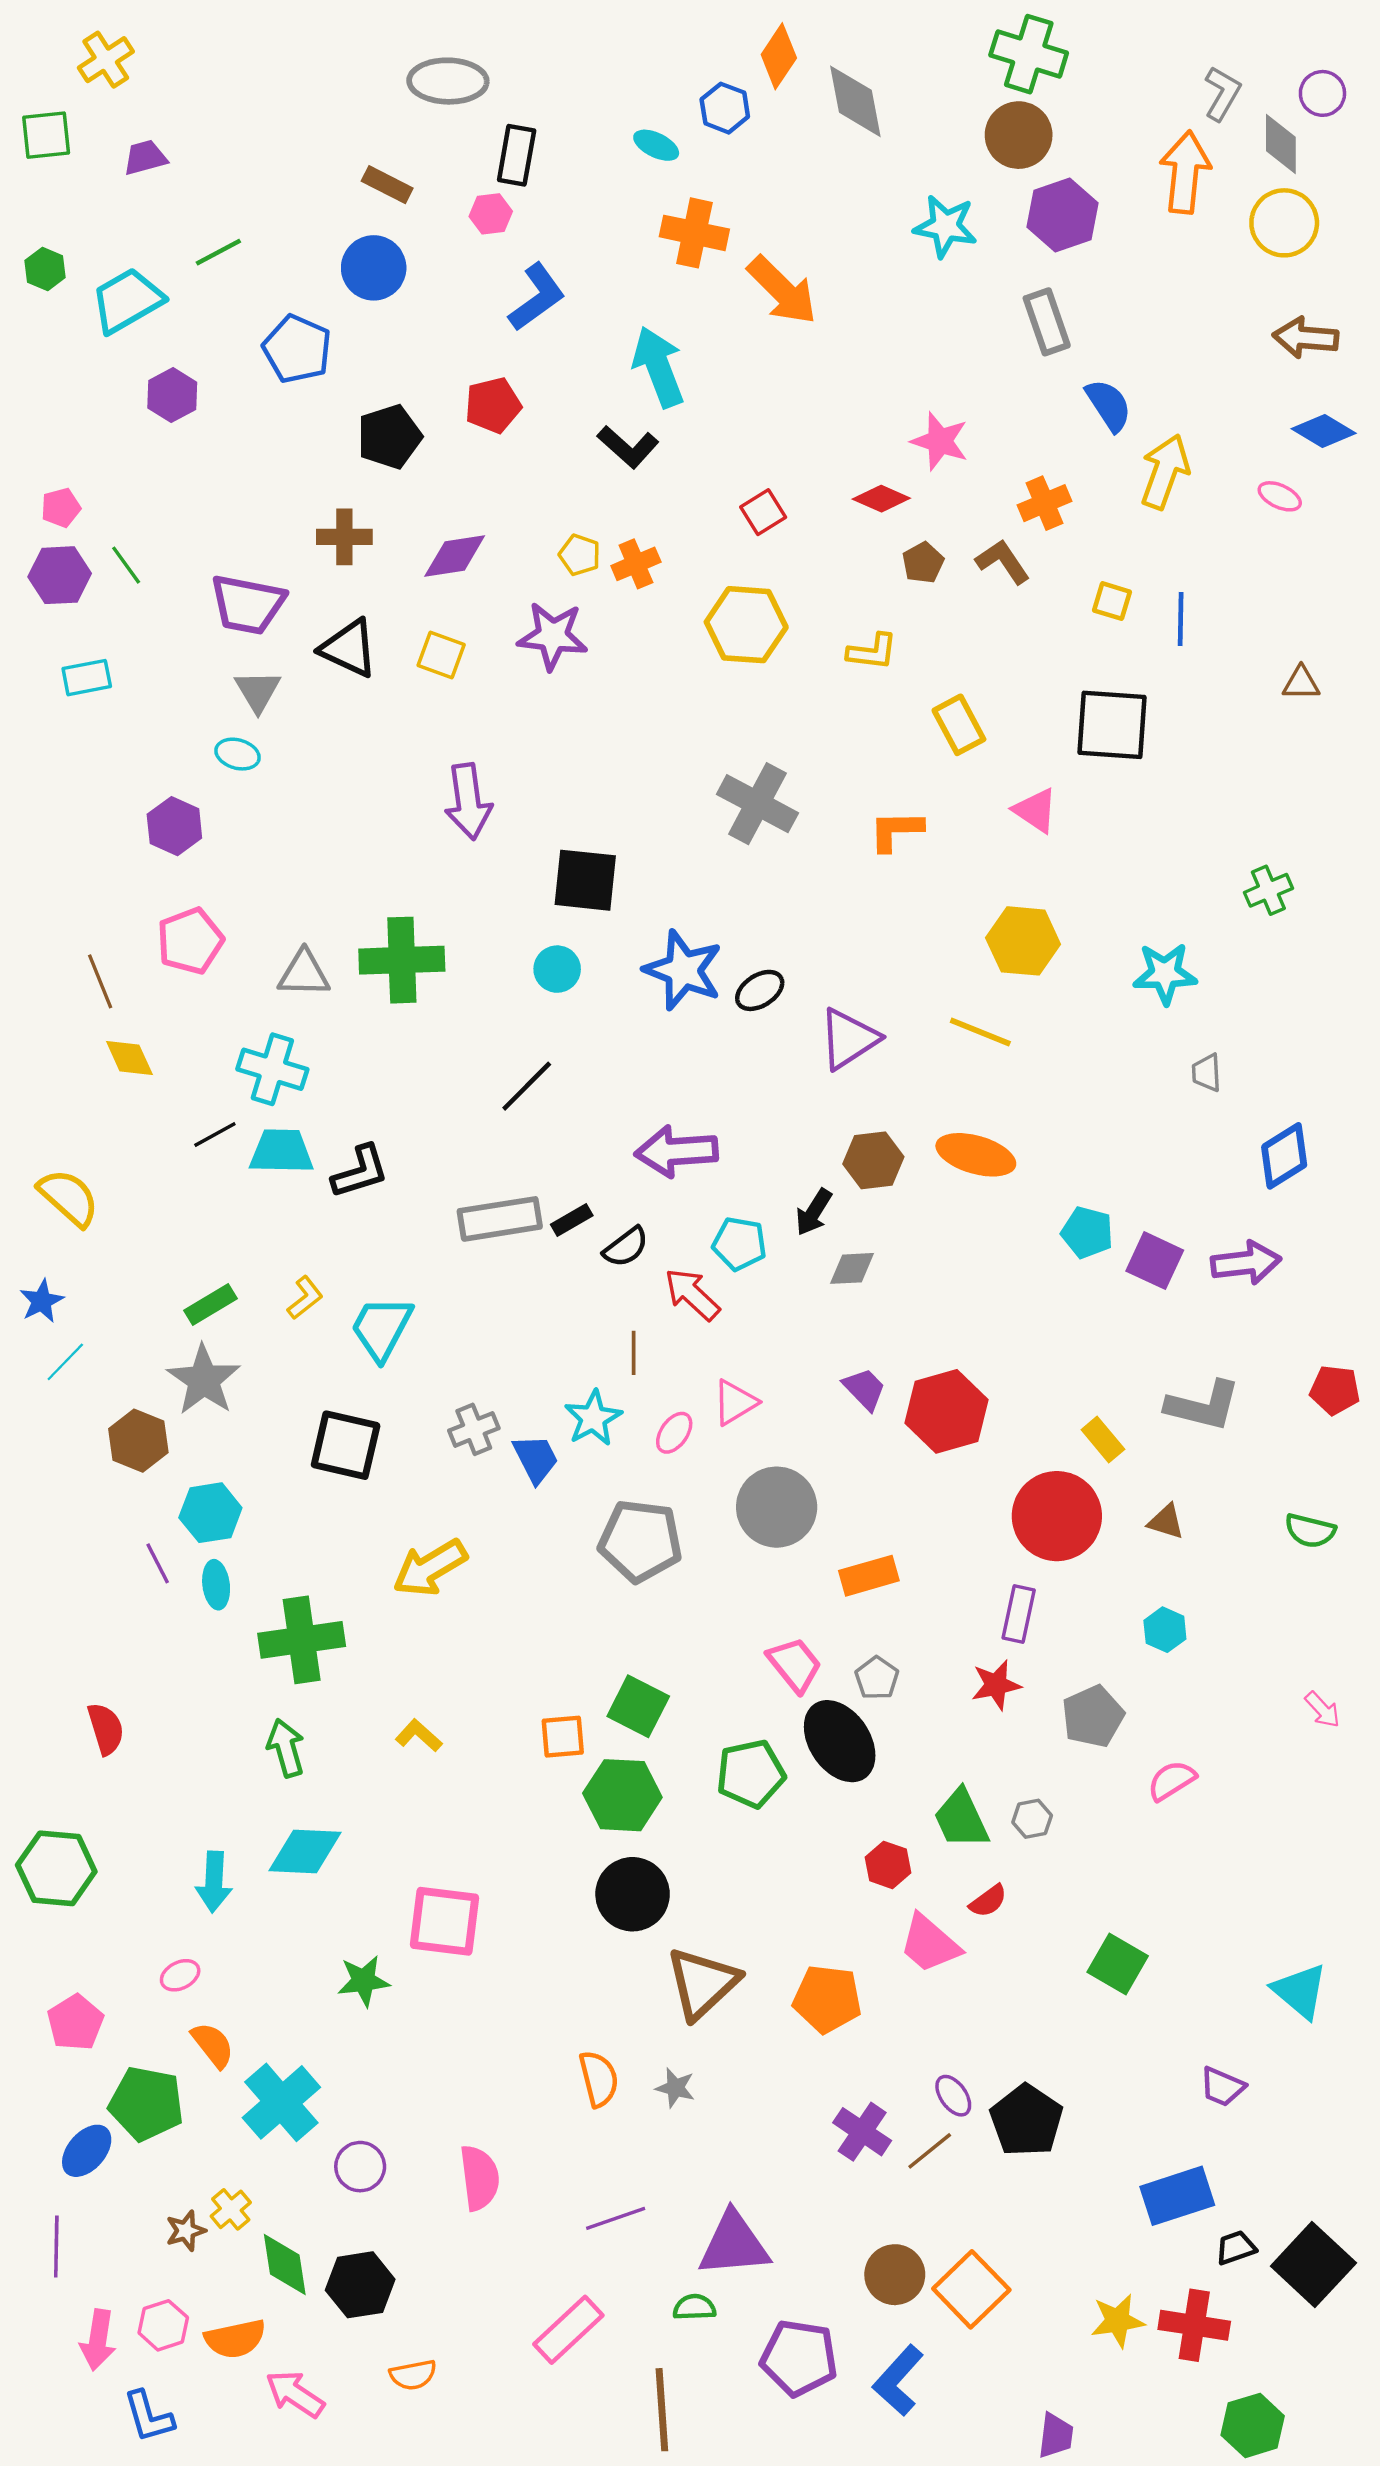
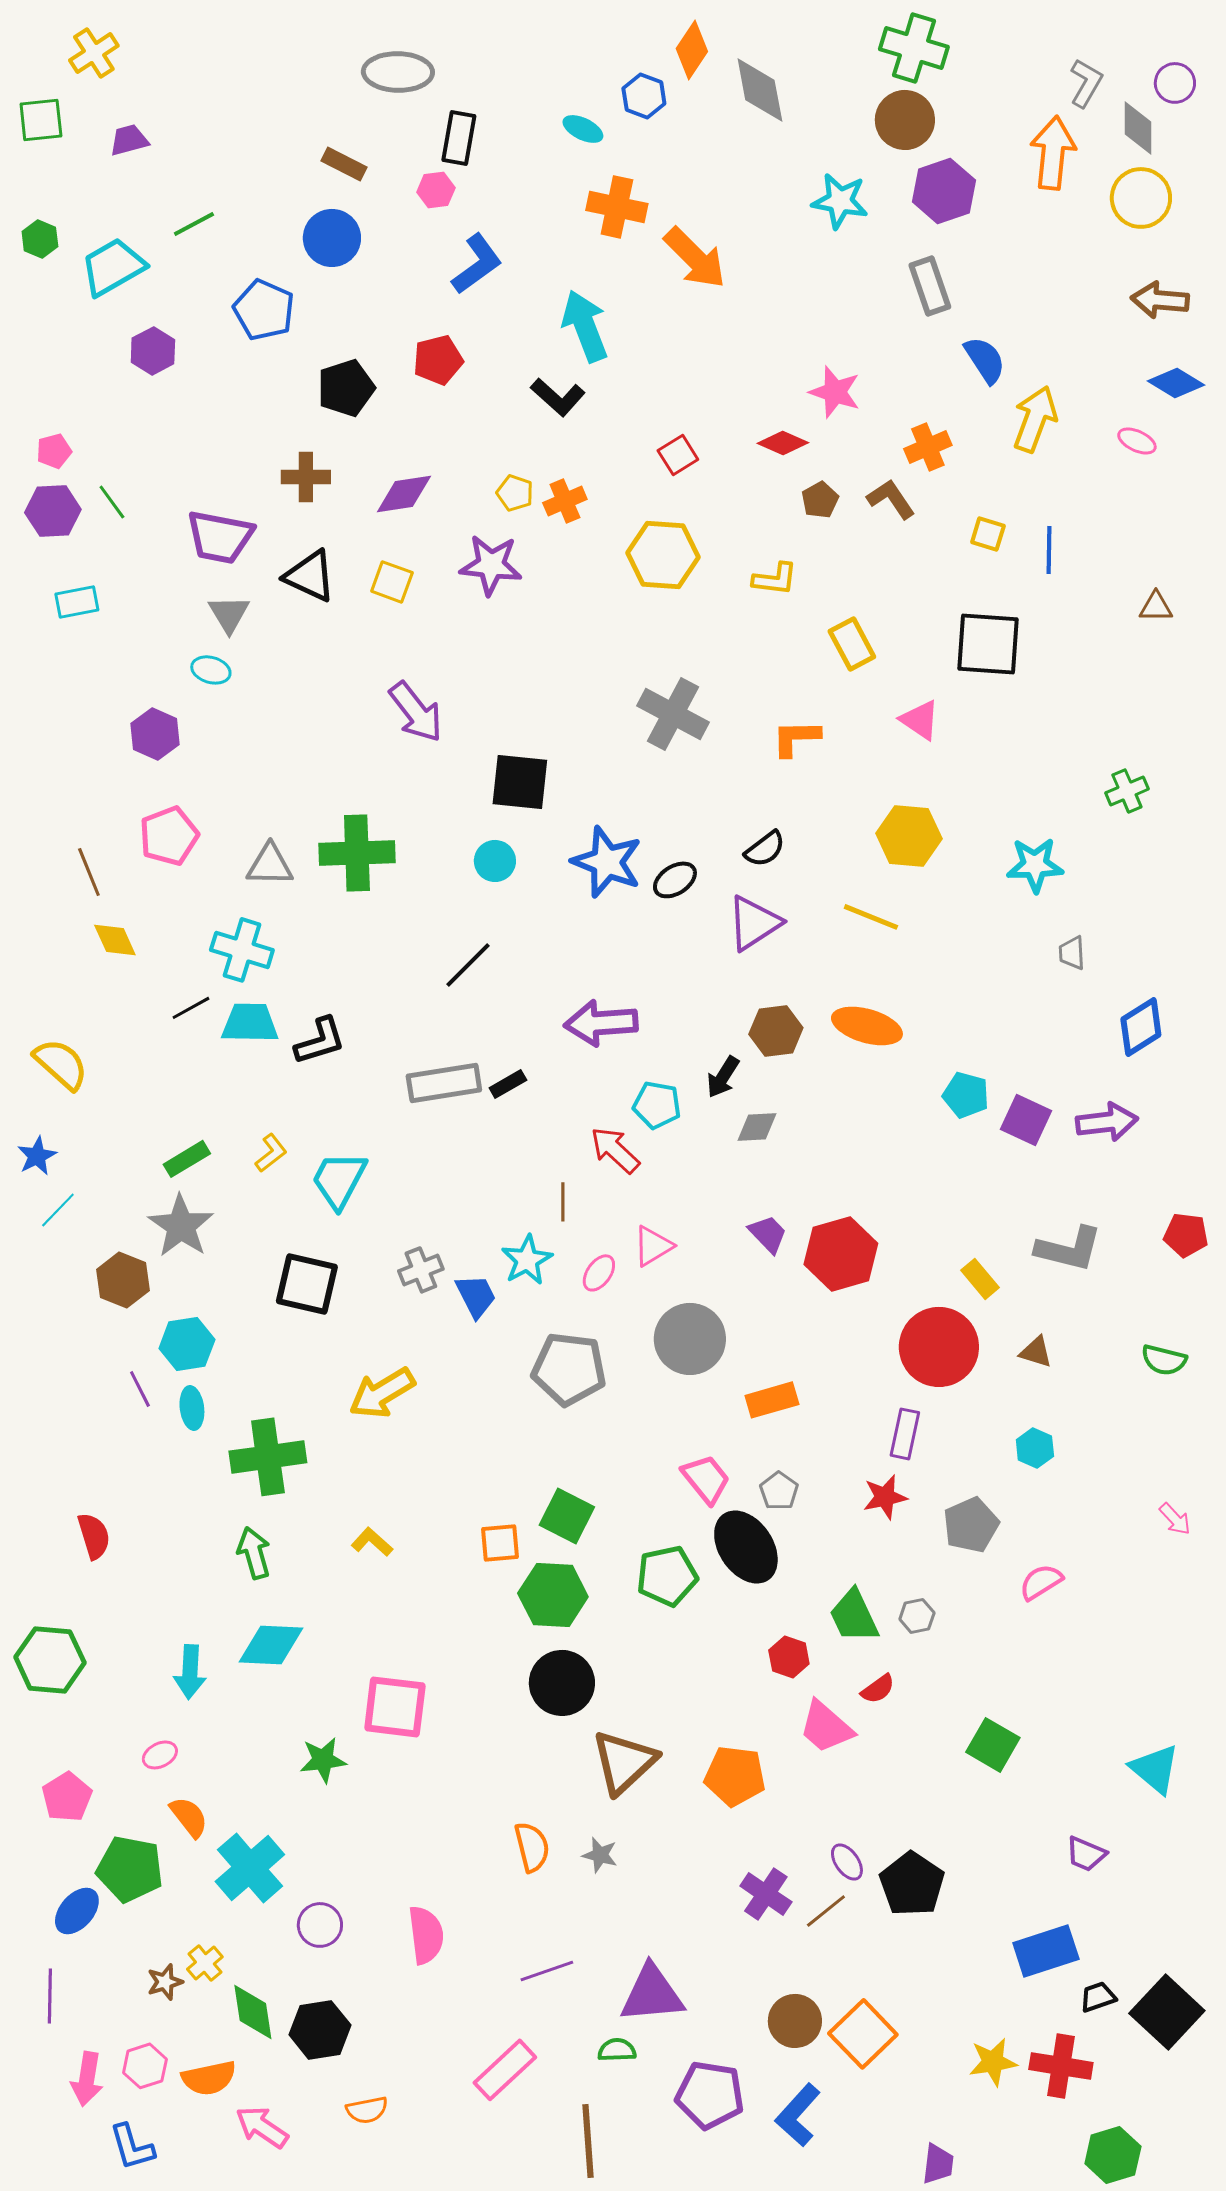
purple arrow: (468, 801) -> (416, 712), turned -30
black semicircle: (626, 1247) -> (765, 849), moved

